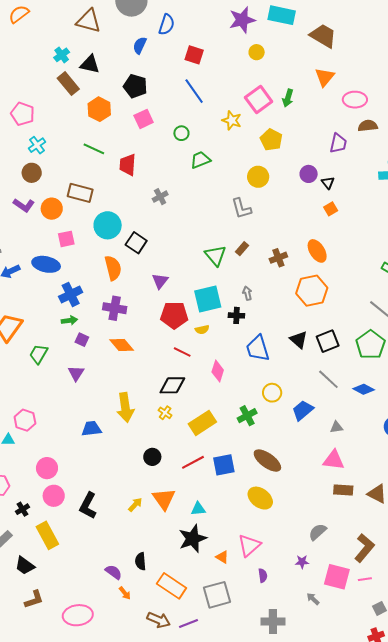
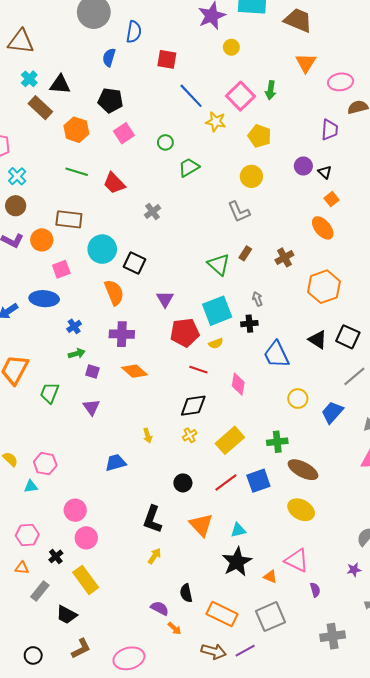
brown triangle: (89, 21) -> (21, 41), moved
blue line: (194, 91) -> (191, 96), moved
red trapezoid: (128, 165) -> (114, 183), turned -40
orange ellipse: (317, 251) -> (323, 228), moved
blue cross: (71, 294) -> (74, 326), size x0.6
black square: (328, 341) -> (348, 337), turned -35
gray line: (328, 379) -> (354, 376), turned -75
yellow arrow: (125, 407) -> (148, 436), size x0.5
yellow cross: (165, 413) -> (190, 435), turned 32
green cross: (247, 416) -> (277, 442), moved, turned 30
yellow arrow: (135, 505) -> (155, 556), moved
black L-shape: (88, 506) -> (152, 519), moved
pink triangle: (249, 545) -> (297, 560), turned -45

